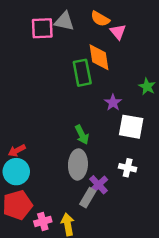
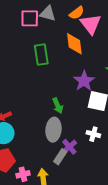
orange semicircle: (100, 19) -> (77, 13), turned -70
pink triangle: (118, 32) -> (91, 24), size x1.6
green rectangle: (82, 73) -> (41, 55), moved
purple star: (113, 103) -> (84, 81), size x1.5

